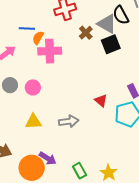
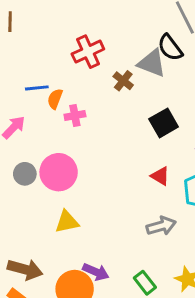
black square: (111, 44) -> (164, 123), moved
pink cross: (50, 51) -> (75, 115), size x0.6
pink circle: (33, 87) -> (59, 172), size x1.6
gray arrow: (69, 121) -> (161, 226), moved

